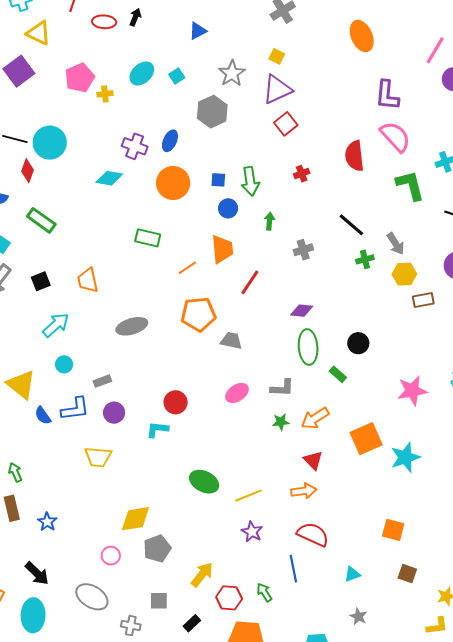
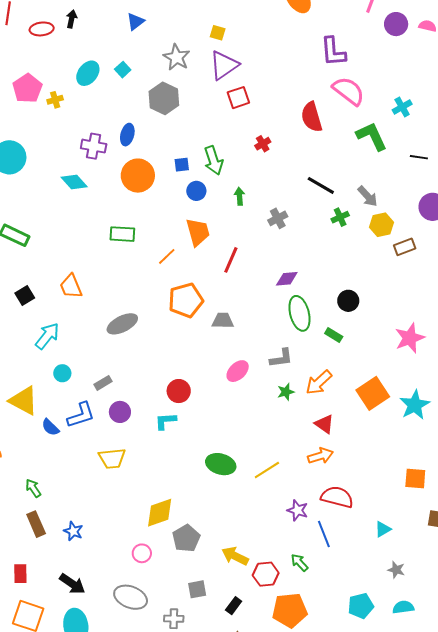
red square: (286, 124) -> (238, 98), turned 30
cyan diamond: (109, 178) -> (74, 182), turned 48
purple star: (252, 532) -> (298, 510), moved
yellow arrow: (202, 575) -> (235, 556), turned -92

